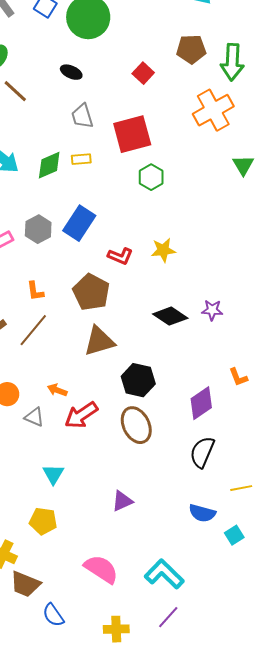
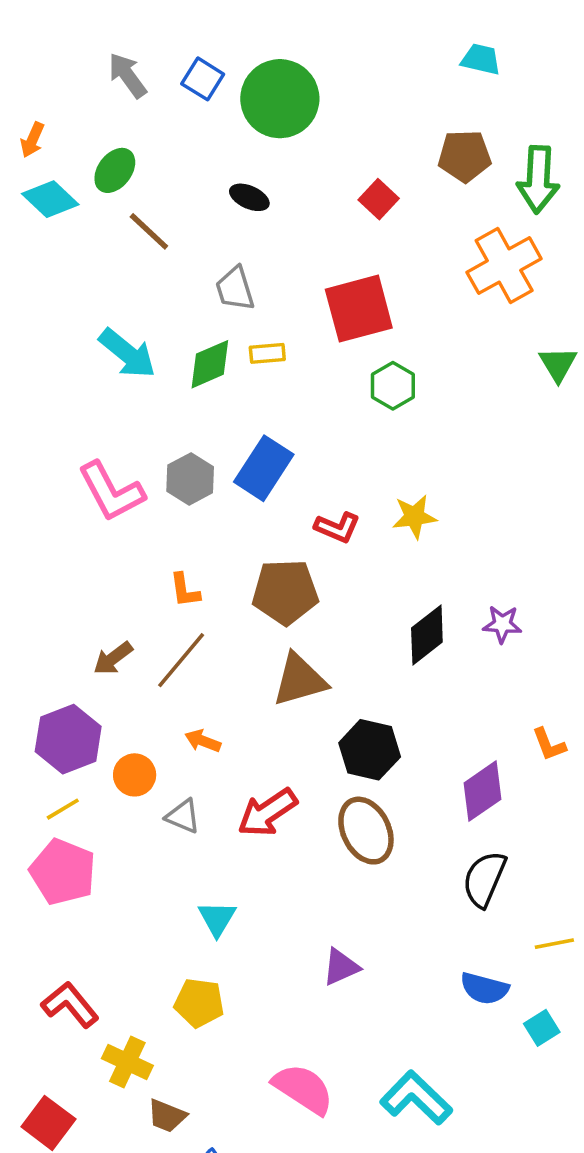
gray trapezoid: (82, 116) -> (235, 289), moved
brown pentagon: (91, 292) -> (285, 592), turned -30
black diamond: (170, 316) -> (427, 635), turned -72
orange arrow: (57, 390) -> (203, 741), moved
brown trapezoid: (25, 584) -> (167, 1116), size x0.7

